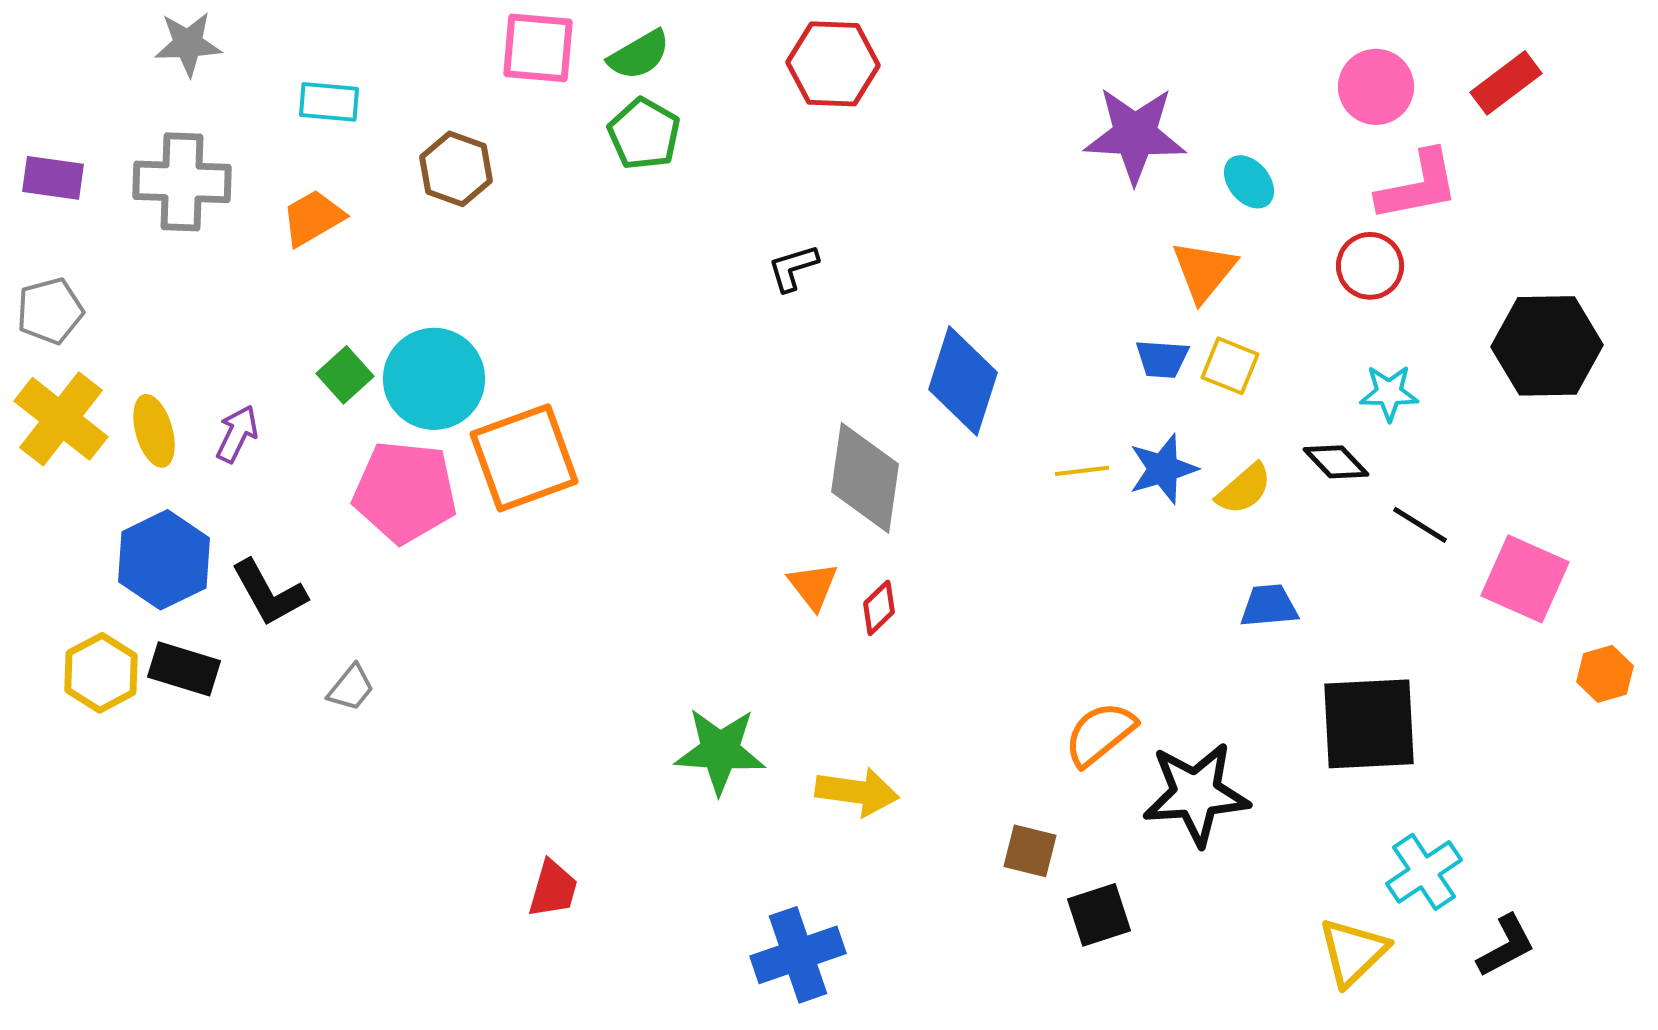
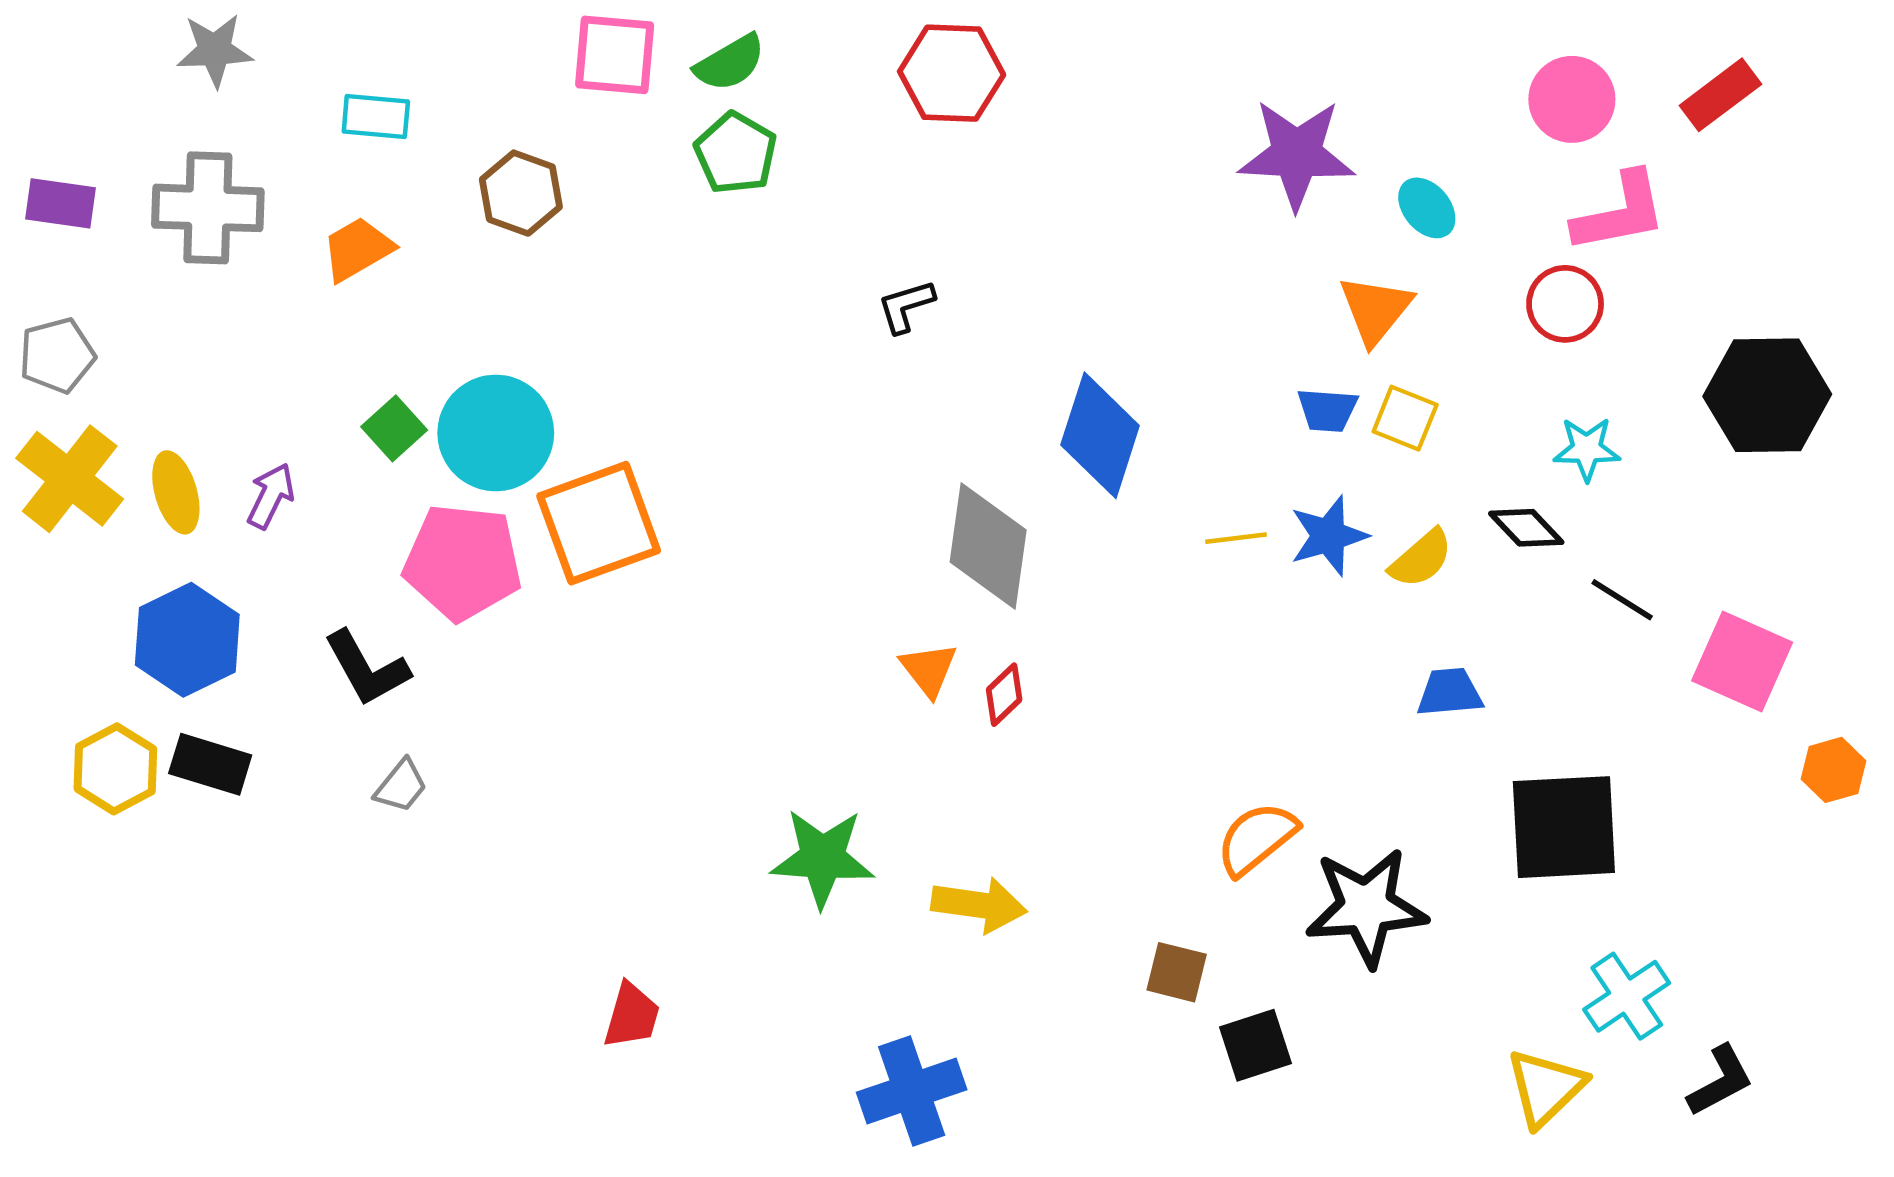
black L-shape: (269, 593) -> (367, 668), moved

